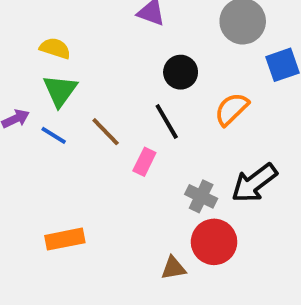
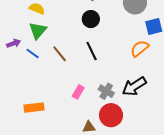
black circle: (181, 72) -> (91, 19), moved
orange semicircle: (232, 109) -> (140, 48), moved
pink rectangle: (144, 162) -> (78, 92), moved

